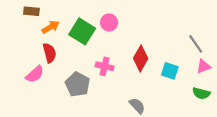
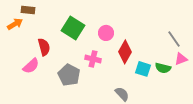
pink circle: (109, 22) -> (106, 33), moved
orange arrow: (51, 27) -> (15, 24), moved
cyan square: (170, 71) -> (143, 69), moved
green semicircle: (201, 93) -> (163, 68), moved

